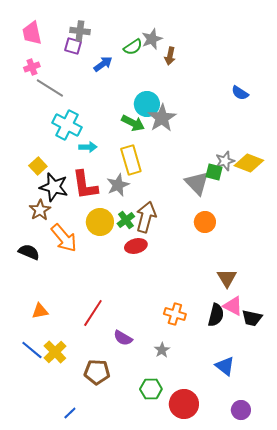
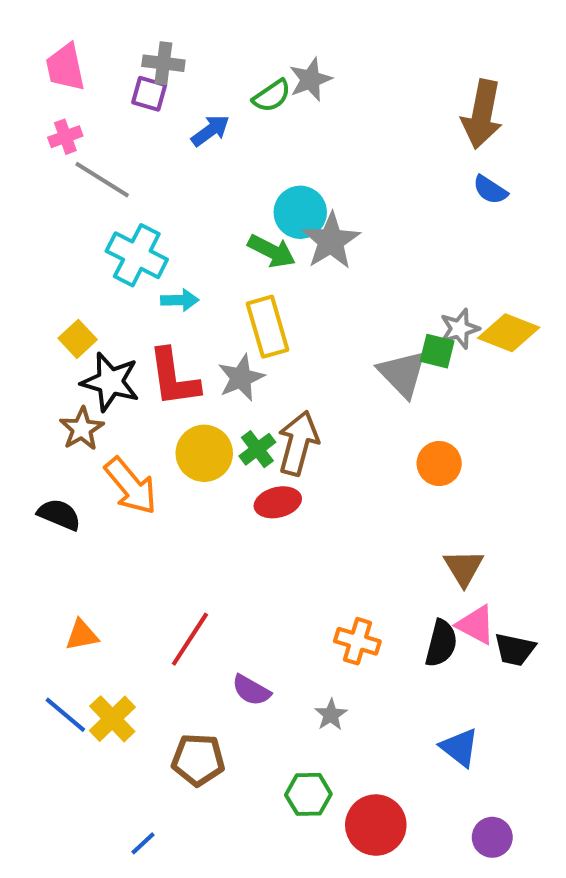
brown arrow: (170, 56) -> (482, 114), moved, size x1.8
orange circle: (205, 222) -> (439, 464), moved

